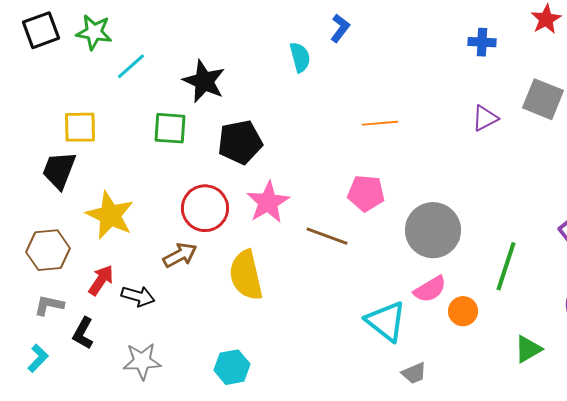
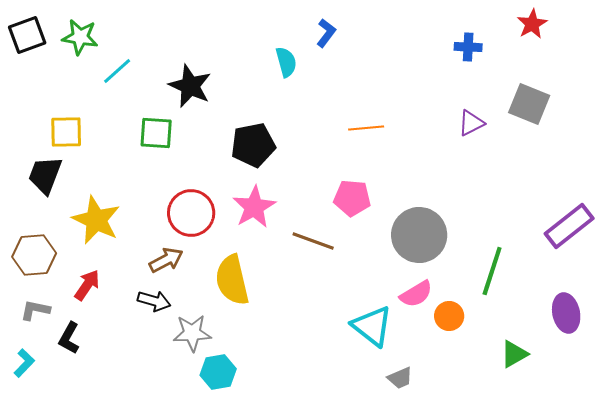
black pentagon: (240, 142) -> (253, 145), moved
black arrow: (138, 296) -> (154, 301), moved
gray star: (142, 361) -> (192, 333), moved

